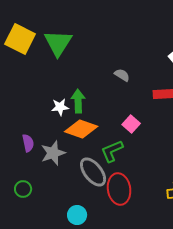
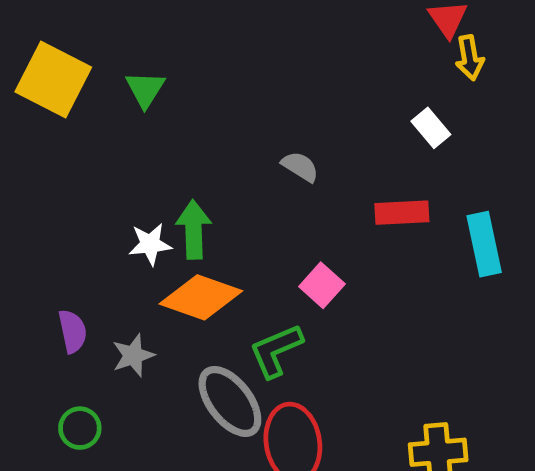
green triangle: (58, 43) -> (145, 89), size x0.6
gray star: (53, 153) -> (133, 355), size x0.7
green circle: (23, 189) -> (80, 428), moved

